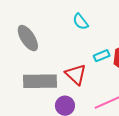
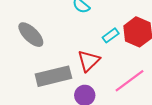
red triangle: (76, 74) -> (89, 61), turned 45

